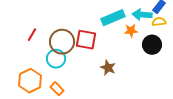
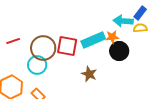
cyan rectangle: (113, 18) -> (93, 40), moved
red line: (32, 35) -> (13, 41), turned 40
black circle: (152, 45) -> (119, 51), moved

